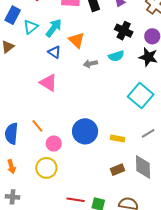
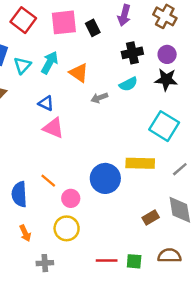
black cross: (124, 31) -> (132, 53), turned -30
blue triangle: (54, 52) -> (46, 103), moved
yellow rectangle: (117, 138) -> (140, 163), moved, size x1.6
gray cross: (13, 197) -> (45, 263), moved

